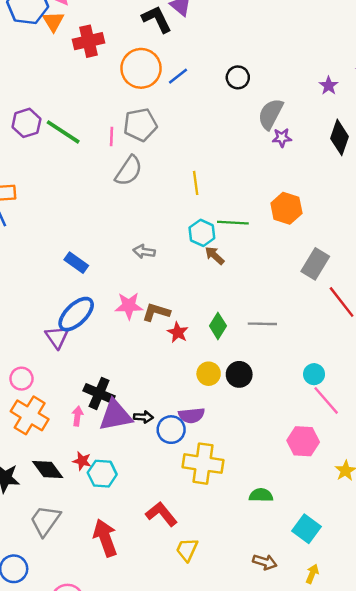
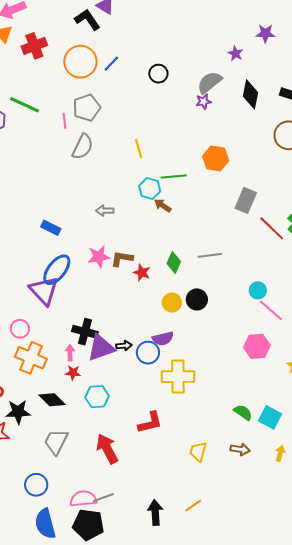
black circle: (238, 77) -> (158, 74), moved
gray semicircle: (271, 114) -> (209, 82), moved, turned 32
green line: (63, 132) -> (25, 105), moved
purple triangle: (57, 337) -> (44, 291), size x1.5
red star: (82, 461) -> (73, 373), moved
green semicircle: (261, 495) -> (243, 412), moved, turned 42
red L-shape: (161, 514) -> (150, 423), turned 124
yellow trapezoid: (187, 550) -> (198, 451), moved

